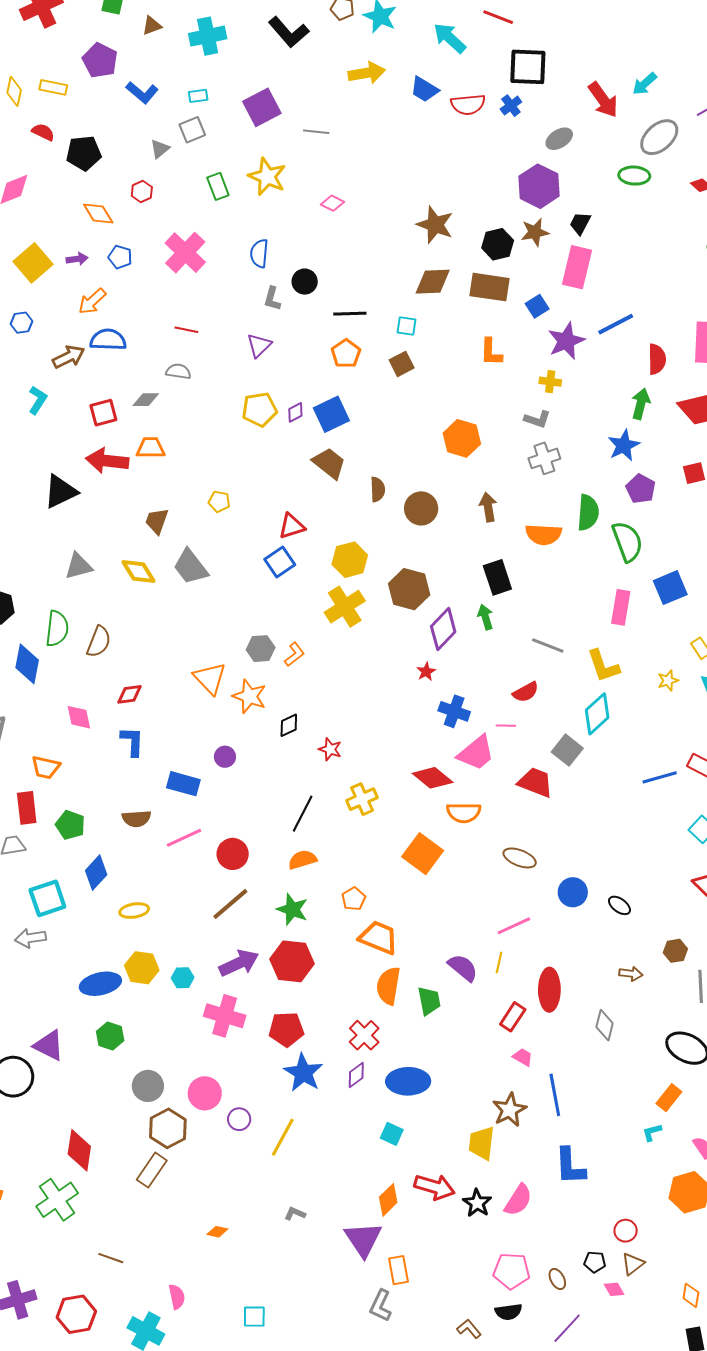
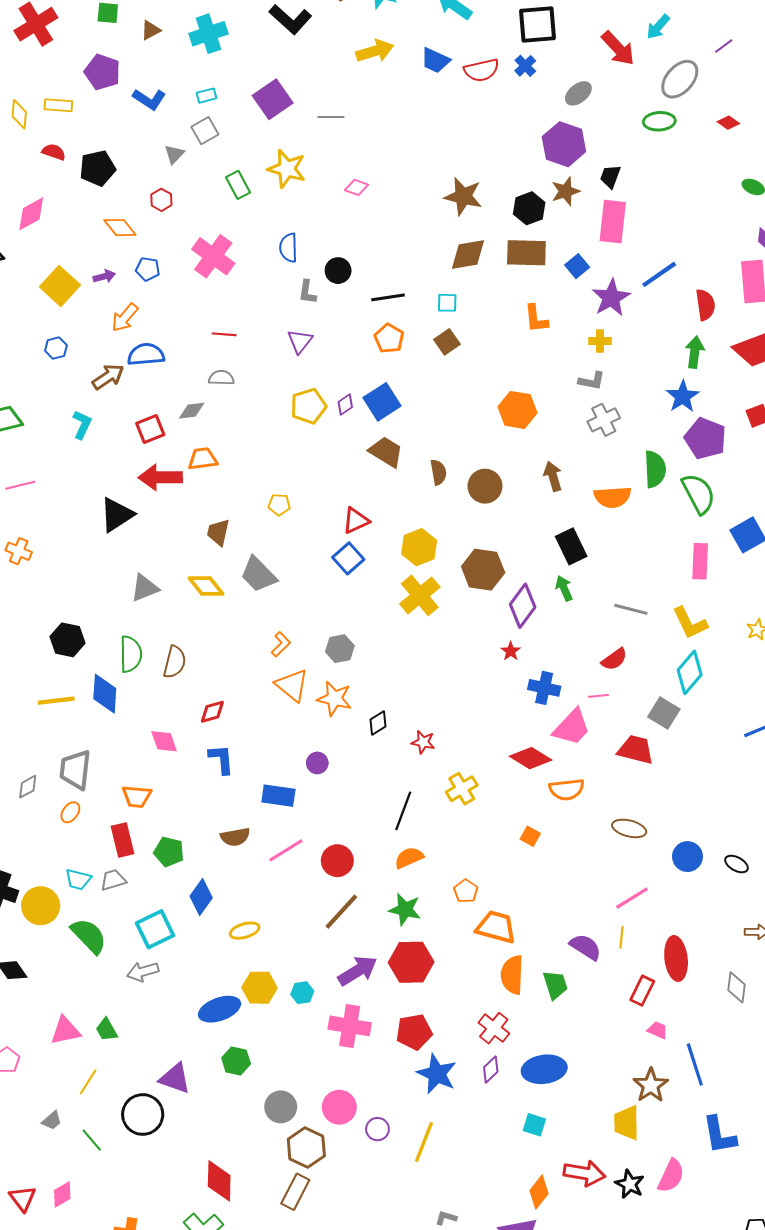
purple pentagon: (641, 489) -> (705, 438), size x1.4
orange L-shape: (294, 654) -> (281, 644), moved
orange square: (423, 854) -> (530, 836), size x0.5

